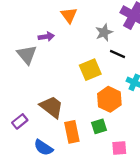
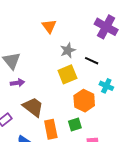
gray star: (104, 32) -> (68, 50), moved
purple arrow: (46, 37) -> (17, 83), moved

